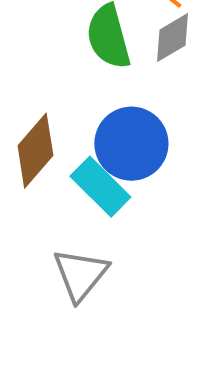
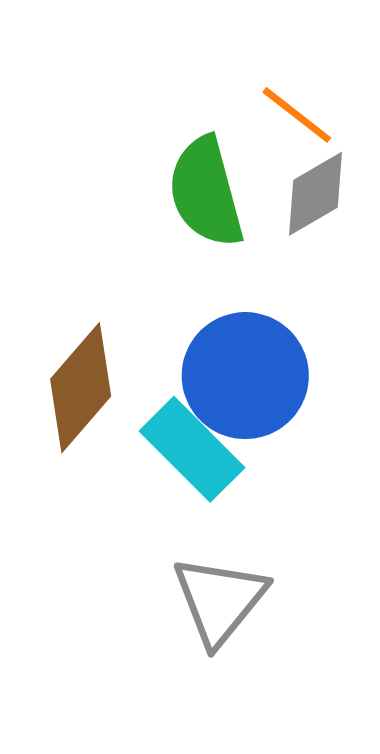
gray triangle: (80, 275) -> (220, 600), moved

